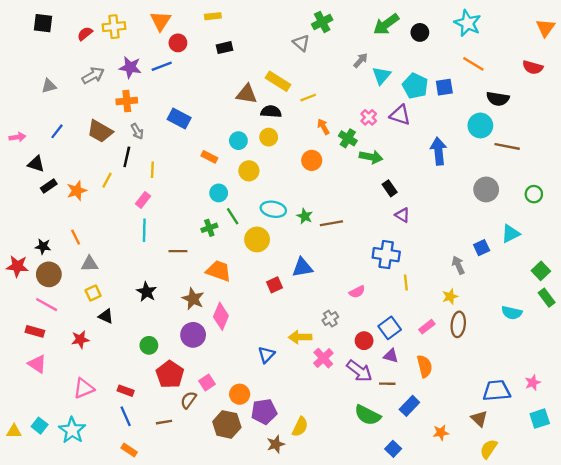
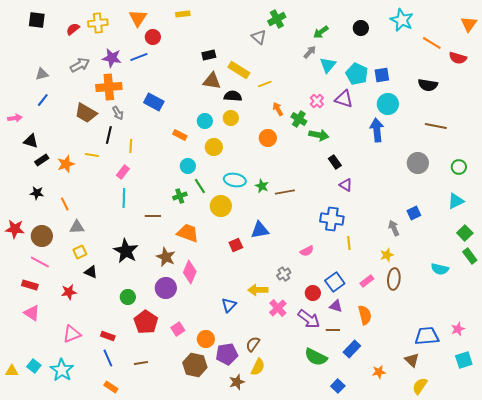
green arrow: (386, 24) -> (321, 32), moved, size x0.7
black rectangle: (224, 48) -> (209, 55), moved
orange line: (473, 64) -> (432, 43), moved
orange cross: (127, 101) -> (109, 87), size x1.4
cyan circle: (480, 125) -> (388, 104), moved
blue line: (57, 131) -> (43, 100), moved
yellow line: (107, 180) -> (92, 155), turned 72
cyan triangle: (511, 234) -> (456, 201), moved
black star: (43, 246) -> (37, 193), moved
black star: (147, 292) -> (126, 251), size x1.4
brown semicircle: (188, 400) -> (253, 344), moved

